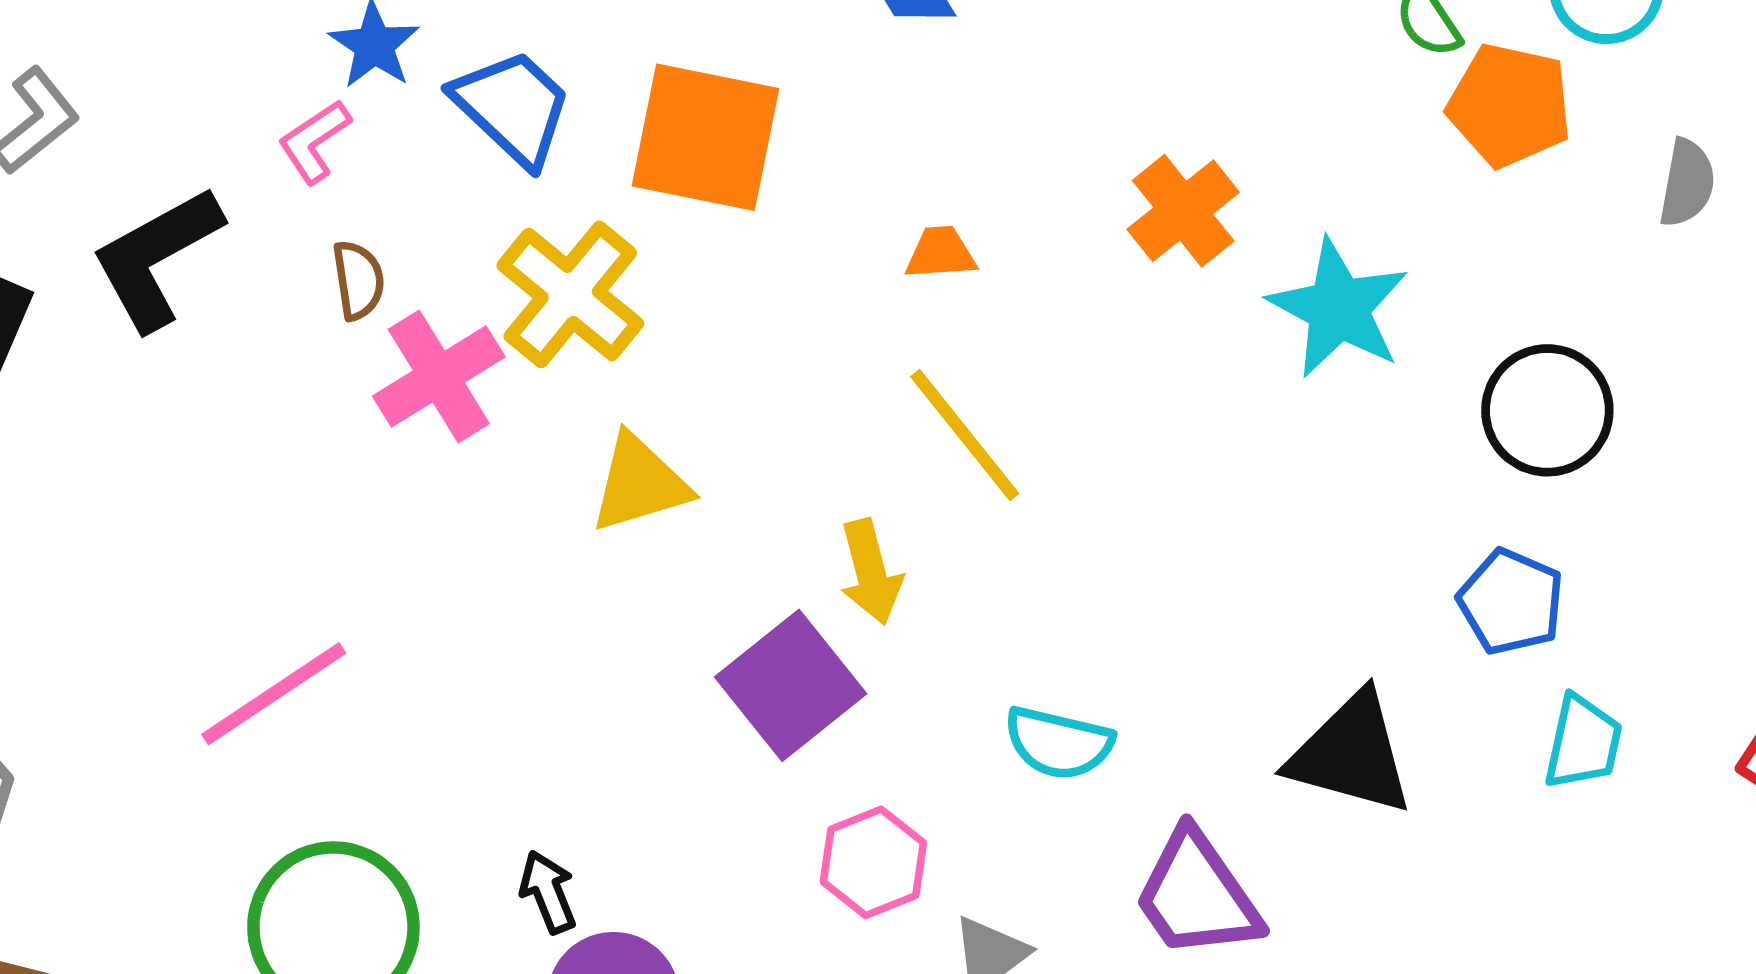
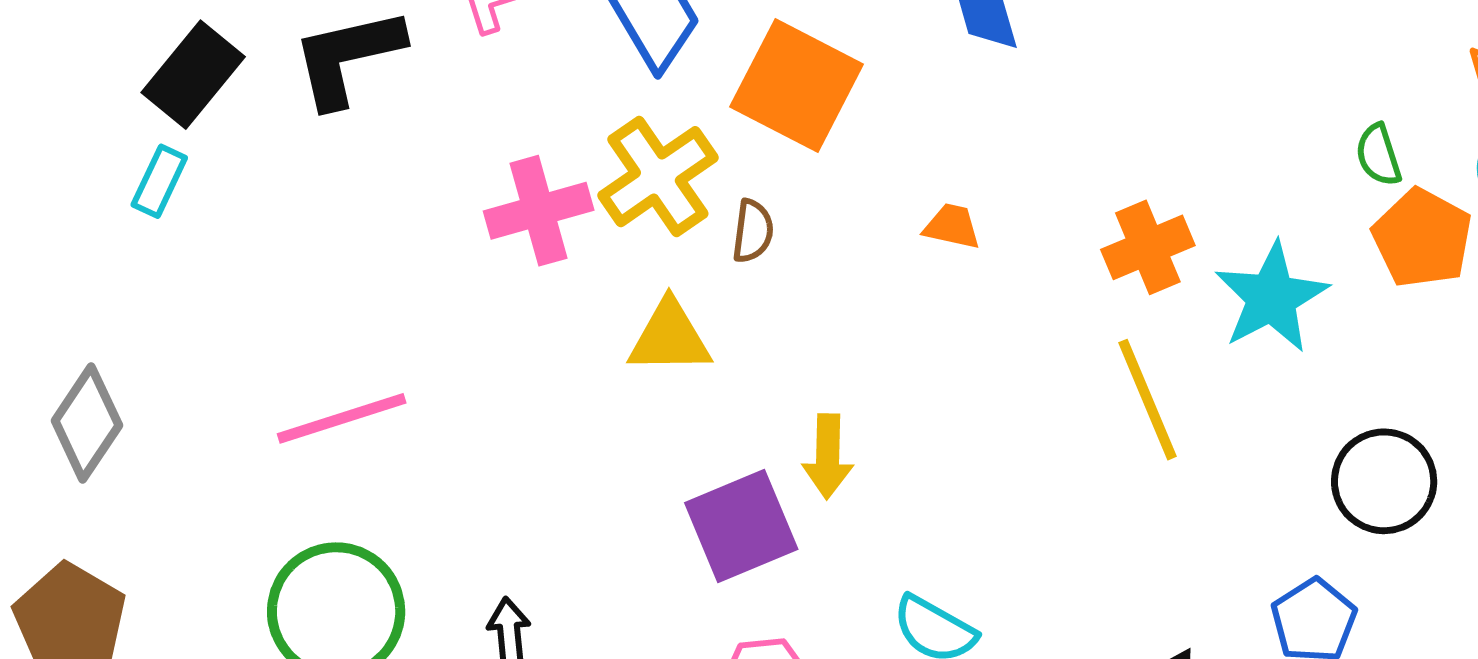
brown semicircle: (358, 280) -> (753, 231), moved
cyan star: (1338, 308) -> (1271, 298), moved
yellow line: (965, 435) -> (1148, 400), moved

